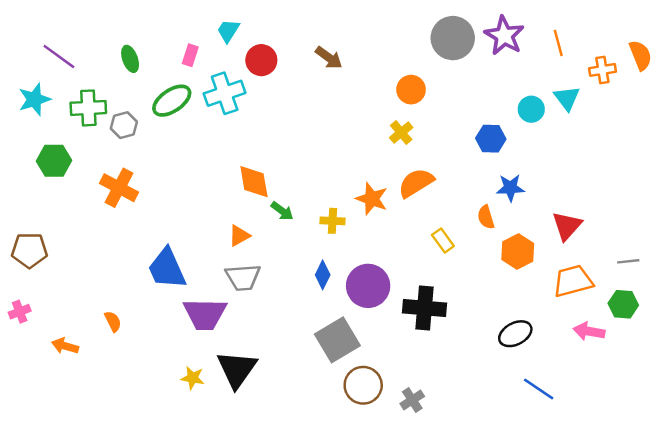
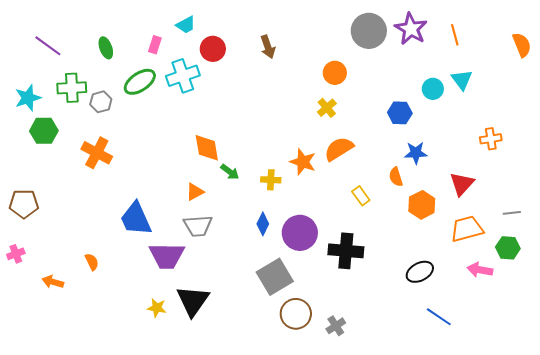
cyan trapezoid: (228, 31) -> (186, 25), turned -150
brown arrow: (329, 58) -> (268, 47), turned 35
orange cross: (602, 70) -> (491, 139), moved
cyan star: (34, 99) -> (28, 98), moved

